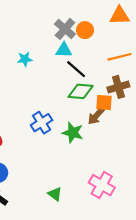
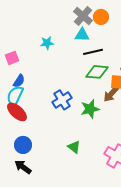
black line: (76, 69) -> (93, 52), turned -54
green star: (73, 133) -> (90, 109), turned -30
green triangle: (55, 194) -> (74, 147), moved

